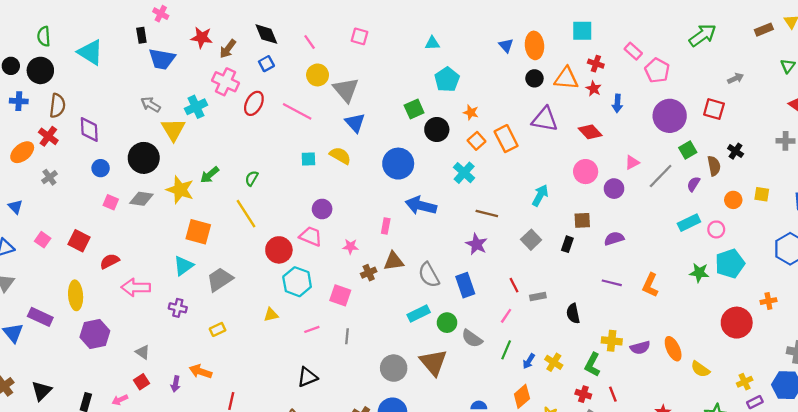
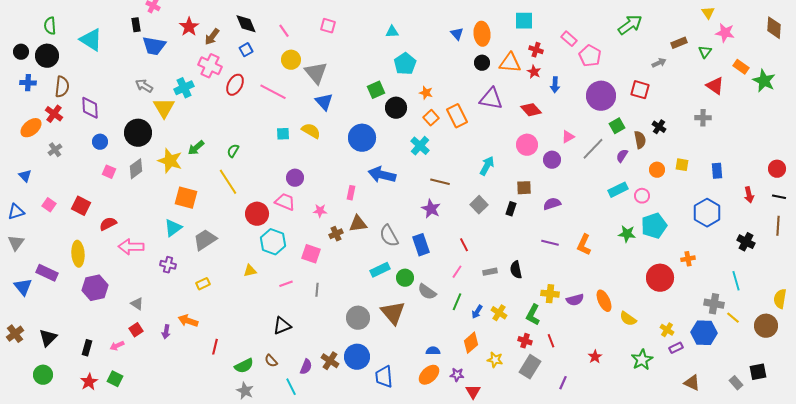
brown rectangle: (764, 30) -> (679, 43), moved
red star: (202, 37) -> (189, 27), turned 30
gray diamond: (141, 199) -> (136, 169), turned -45
gray rectangle: (538, 296) -> (490, 272), moved
yellow cross: (745, 382) -> (667, 330), turned -32

